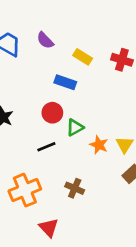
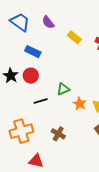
blue rectangle: (65, 82) -> (33, 52), moved
red circle: (52, 113) -> (31, 76), moved
red triangle: (49, 228) -> (36, 161), turned -42

